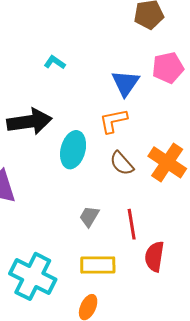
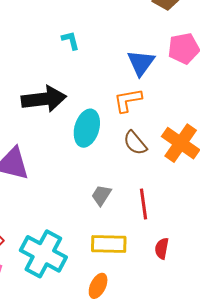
cyan L-shape: (55, 62) -> (70, 40), turned 40
red semicircle: (154, 257) -> (162, 248), moved, size x0.7

